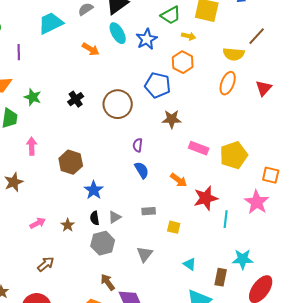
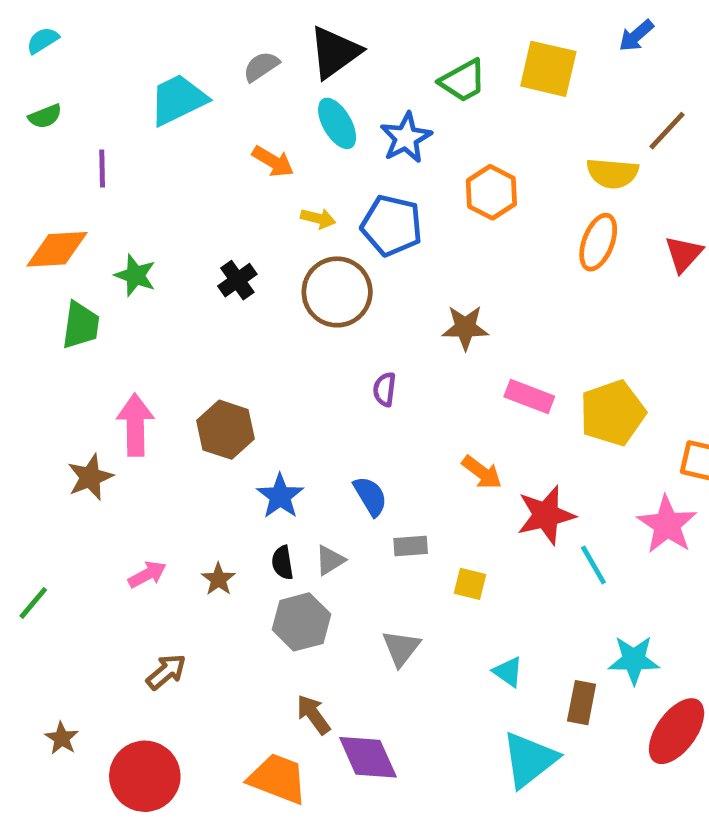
yellow arrow: (189, 36) -> (318, 218), moved
blue pentagon: (158, 85) -> (392, 226), moved
pink arrow: (32, 146) -> (135, 425), moved, size x1.4
blue semicircle: (142, 170) -> (370, 496), moved
cyan line: (226, 219) -> (593, 565), turned -36

